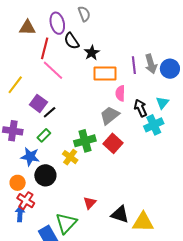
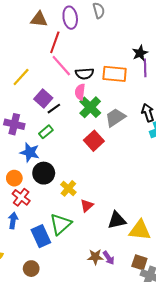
black semicircle: (72, 41) -> (85, 74), moved, turned -66
black star: (92, 53) -> (140, 53), moved
pink semicircle: (120, 93) -> (80, 92), moved
green cross: (85, 141) -> (90, 107), moved, turned -35
red square: (113, 143) -> (94, 141), moved
yellow cross: (70, 157) -> (68, 188), moved
blue arrow: (20, 214) -> (13, 220), moved
black triangle: (120, 214) -> (117, 220), turned -36

